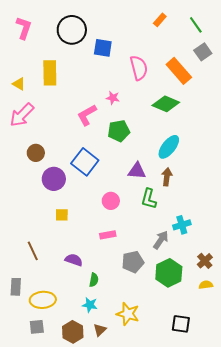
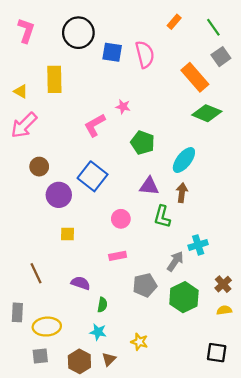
pink semicircle: (139, 68) -> (145, 54), moved
green diamond: (166, 104) -> (207, 113), moved
green pentagon: (119, 131) -> (143, 143), moved, turned 30
yellow star: (128, 314) -> (139, 342), size x0.7
black square: (181, 324) -> (217, 353), moved

